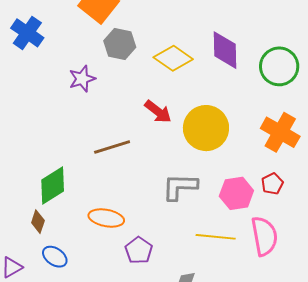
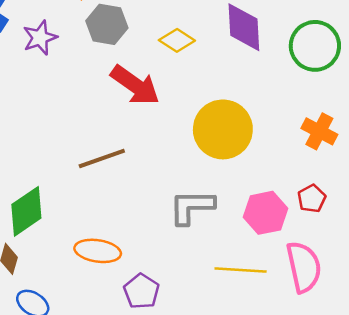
yellow diamond: (173, 58) -> (177, 40), size x0.7
purple star: (82, 79) -> (40, 38), moved
red arrow: (158, 112) -> (135, 85), moved, size x1.4
orange cross: (280, 132) -> (319, 131), size x0.7

